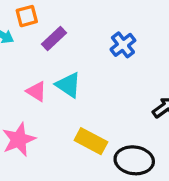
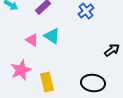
yellow rectangle: (91, 141) -> (47, 82), moved, turned 48

